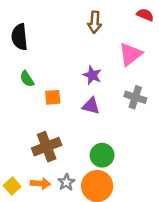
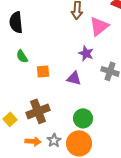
pink triangle: (130, 54) -> (99, 26), moved
purple star: (92, 75) -> (86, 53), moved
yellow square: (12, 186) -> (10, 119), moved

